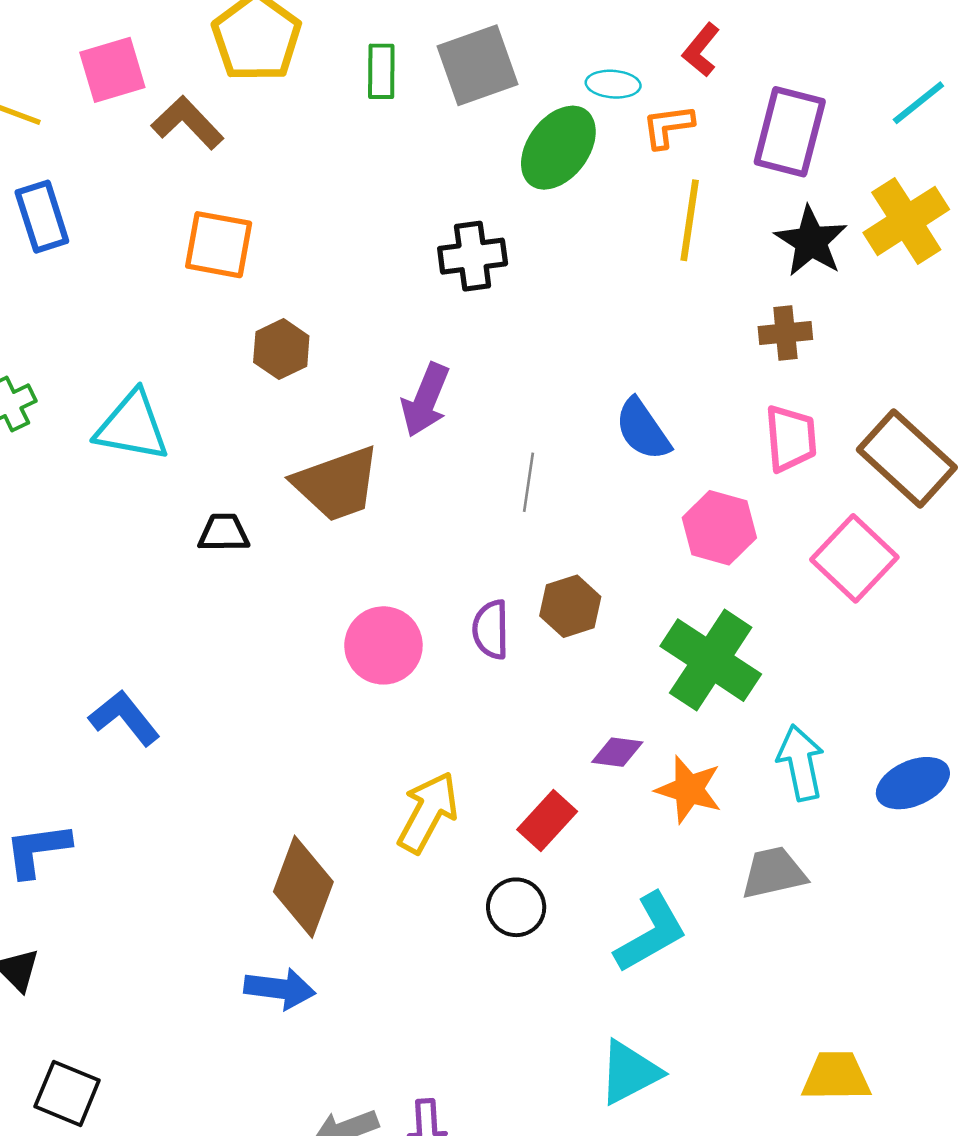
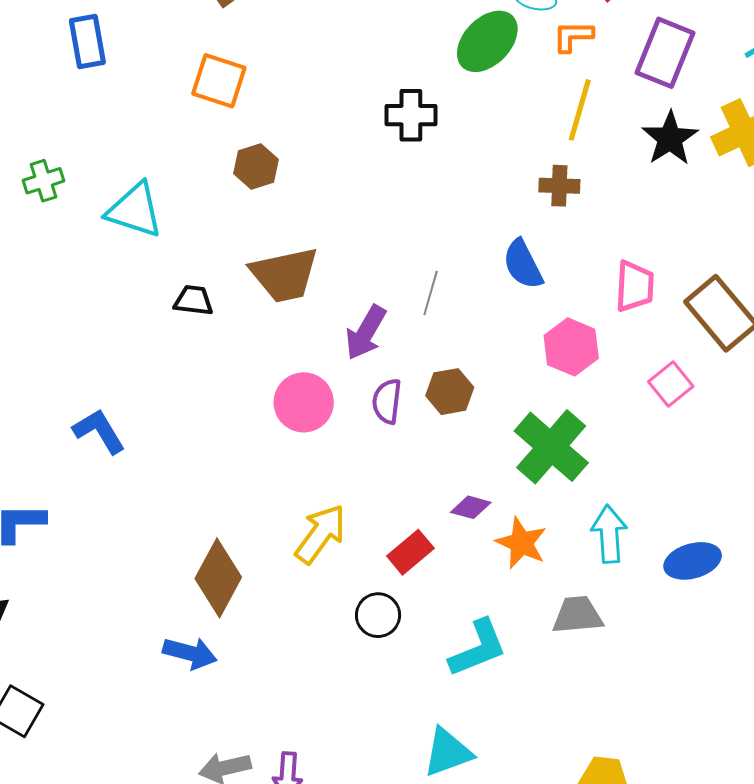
brown cross: (785, 333) -> (559, 186), moved
purple arrow: (425, 400) -> (366, 333), moved
pink square: (854, 558) -> (671, 384), size x0.7

